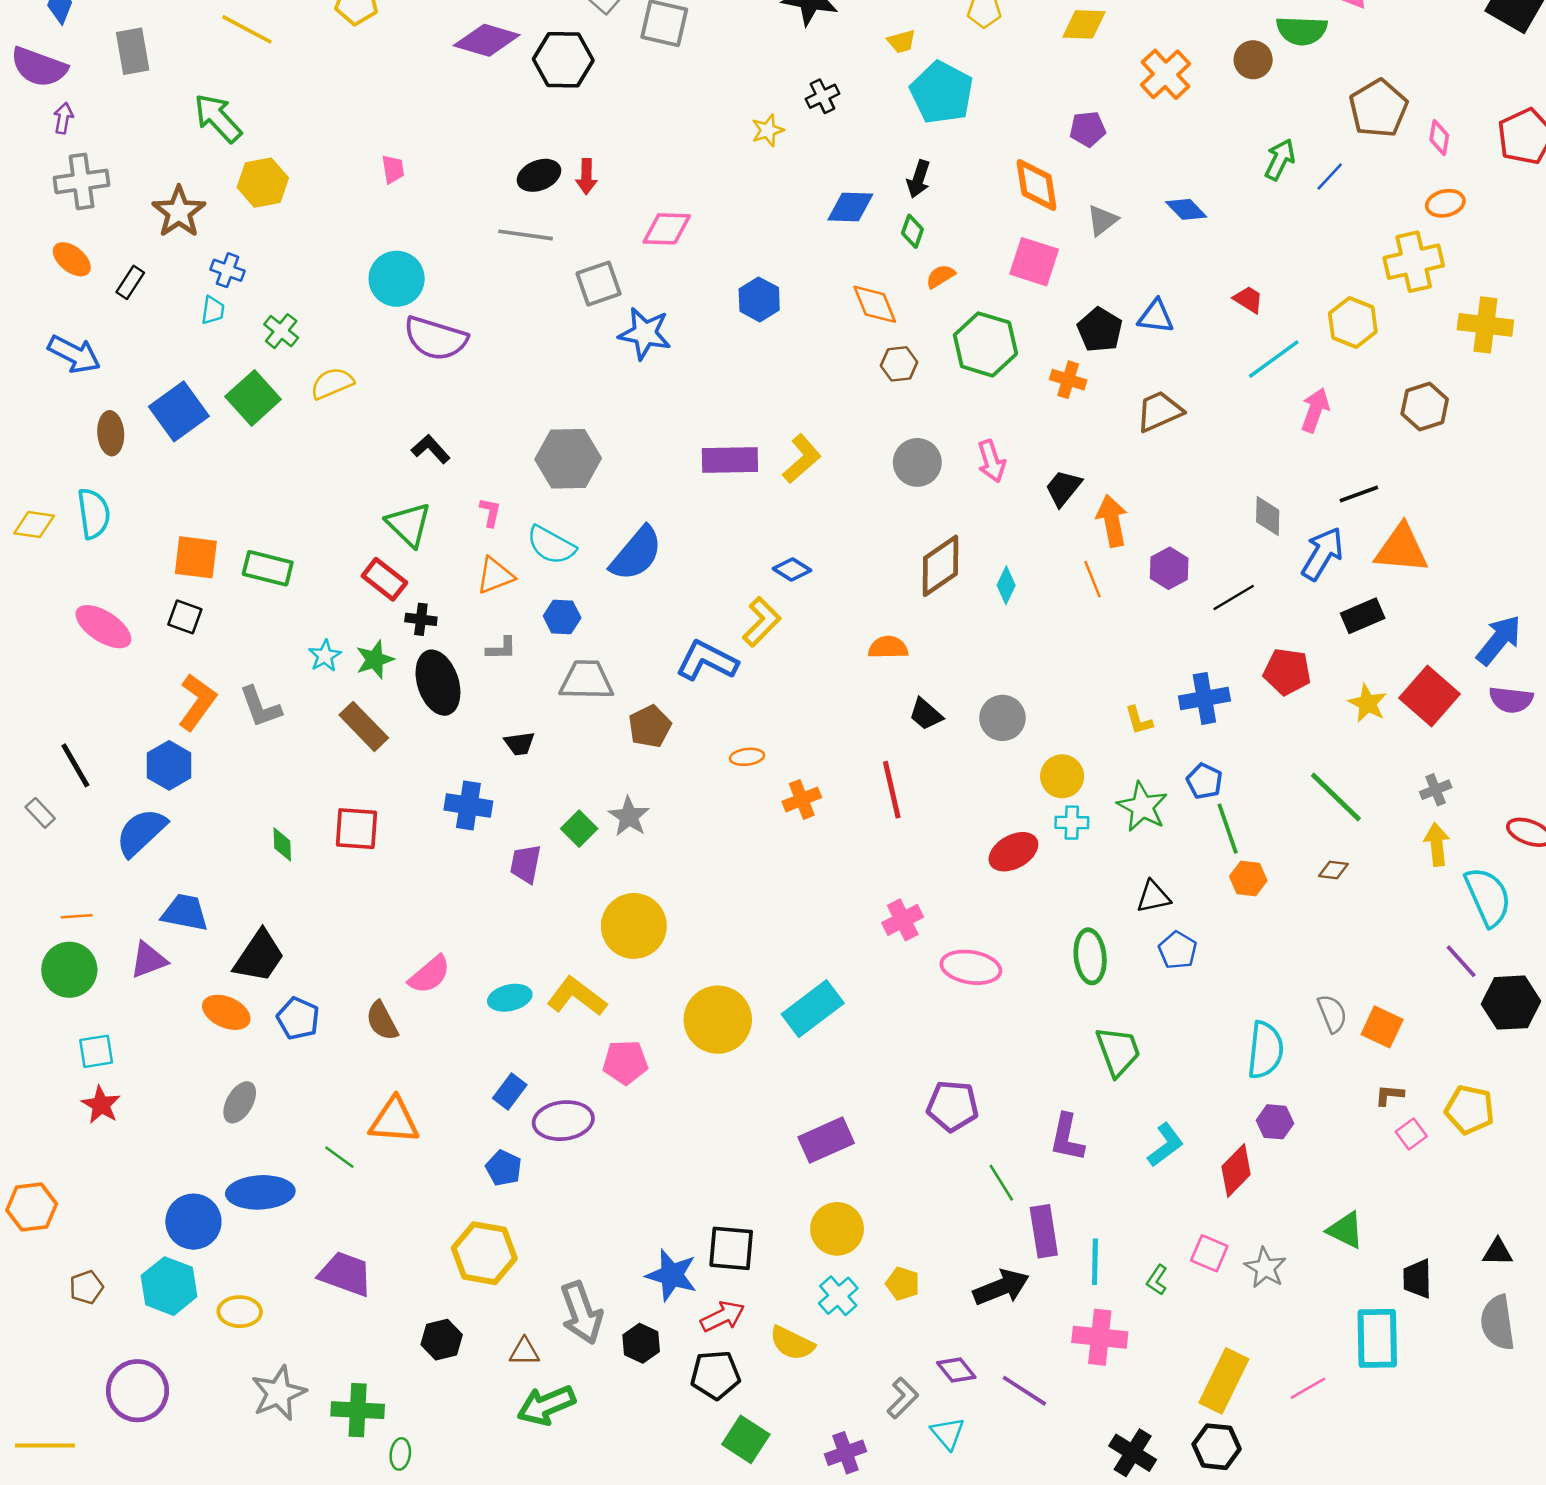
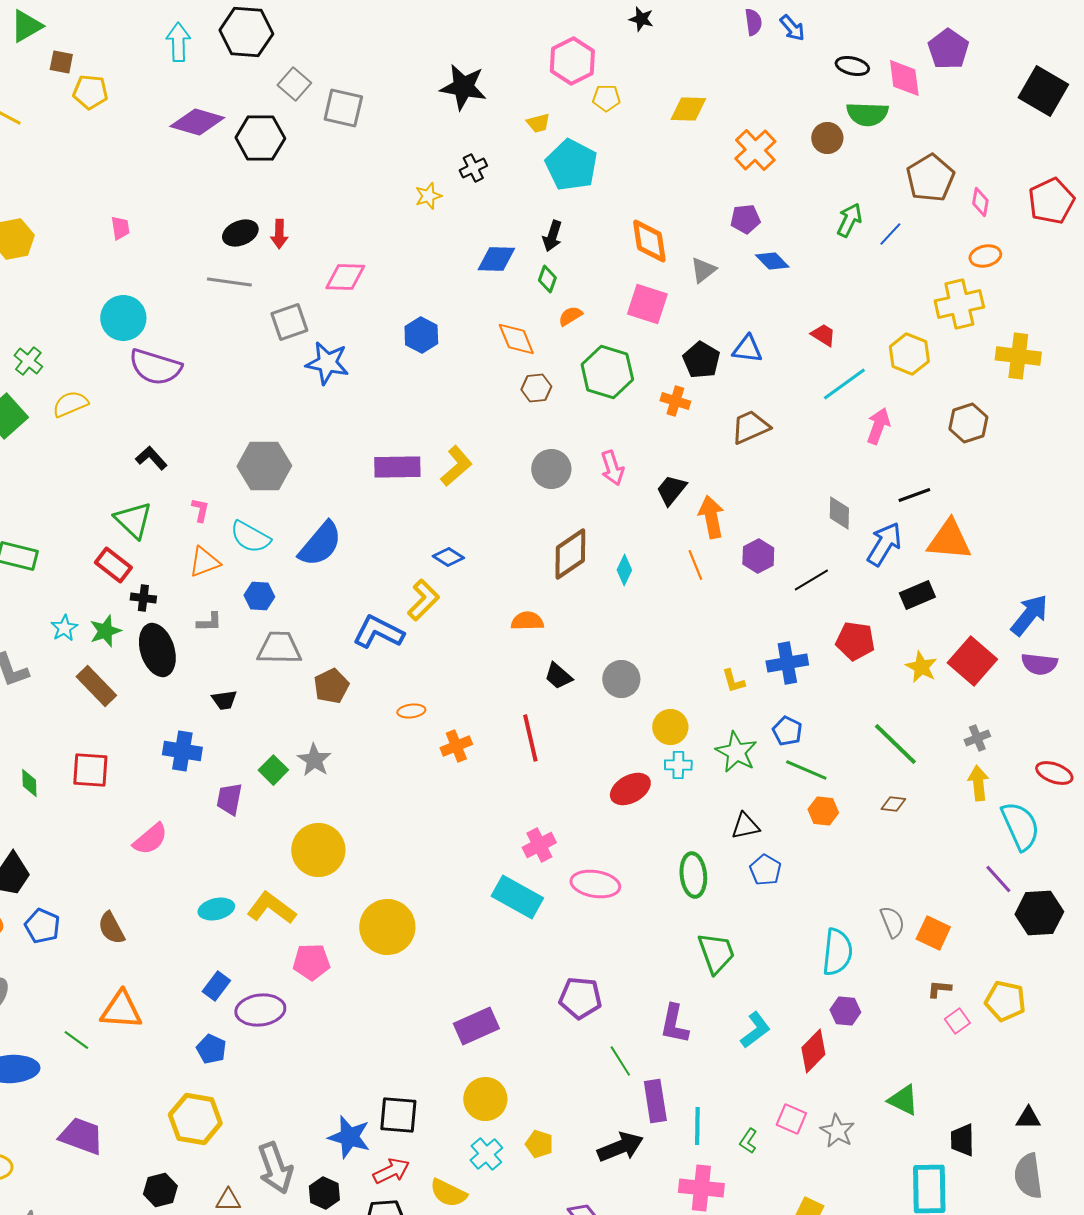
purple pentagon: (1088, 129) -> (745, 219), moved
green line: (1228, 829) -> (806, 770), turned -48
pink semicircle: (429, 975) -> (150, 839), moved
cyan rectangle: (813, 1009) -> (517, 897), moved, turned 66

